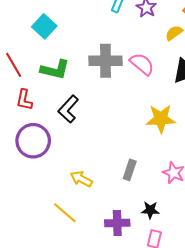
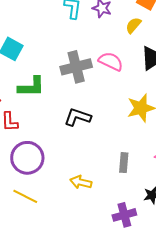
black L-shape: (68, 109) -> (78, 117), moved, turned 80
yellow line: (65, 213) -> (25, 196), moved

